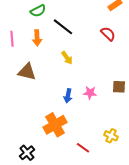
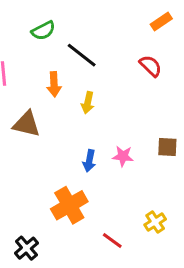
orange arrow: (37, 38) -> (54, 84), moved
yellow arrow: (67, 58) -> (88, 103), turned 48
yellow cross: (111, 136) -> (155, 222), turned 32

